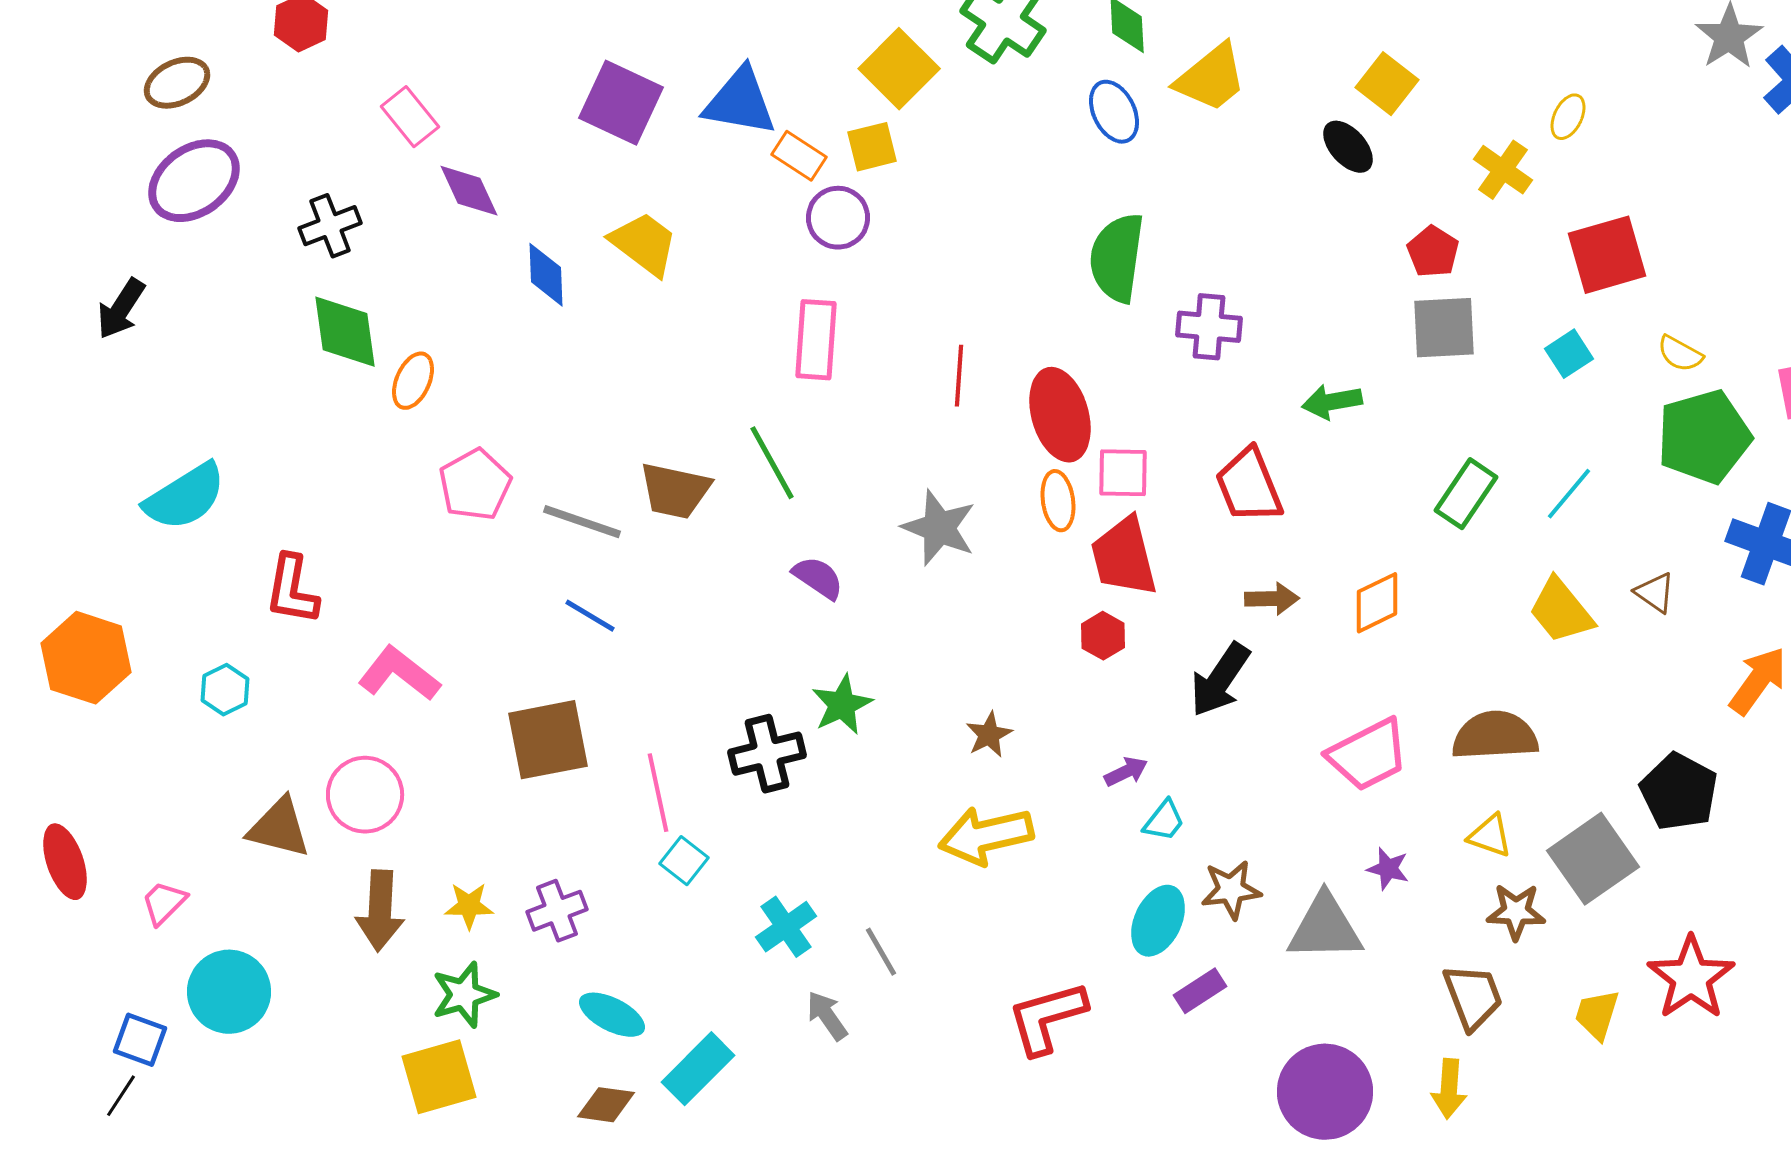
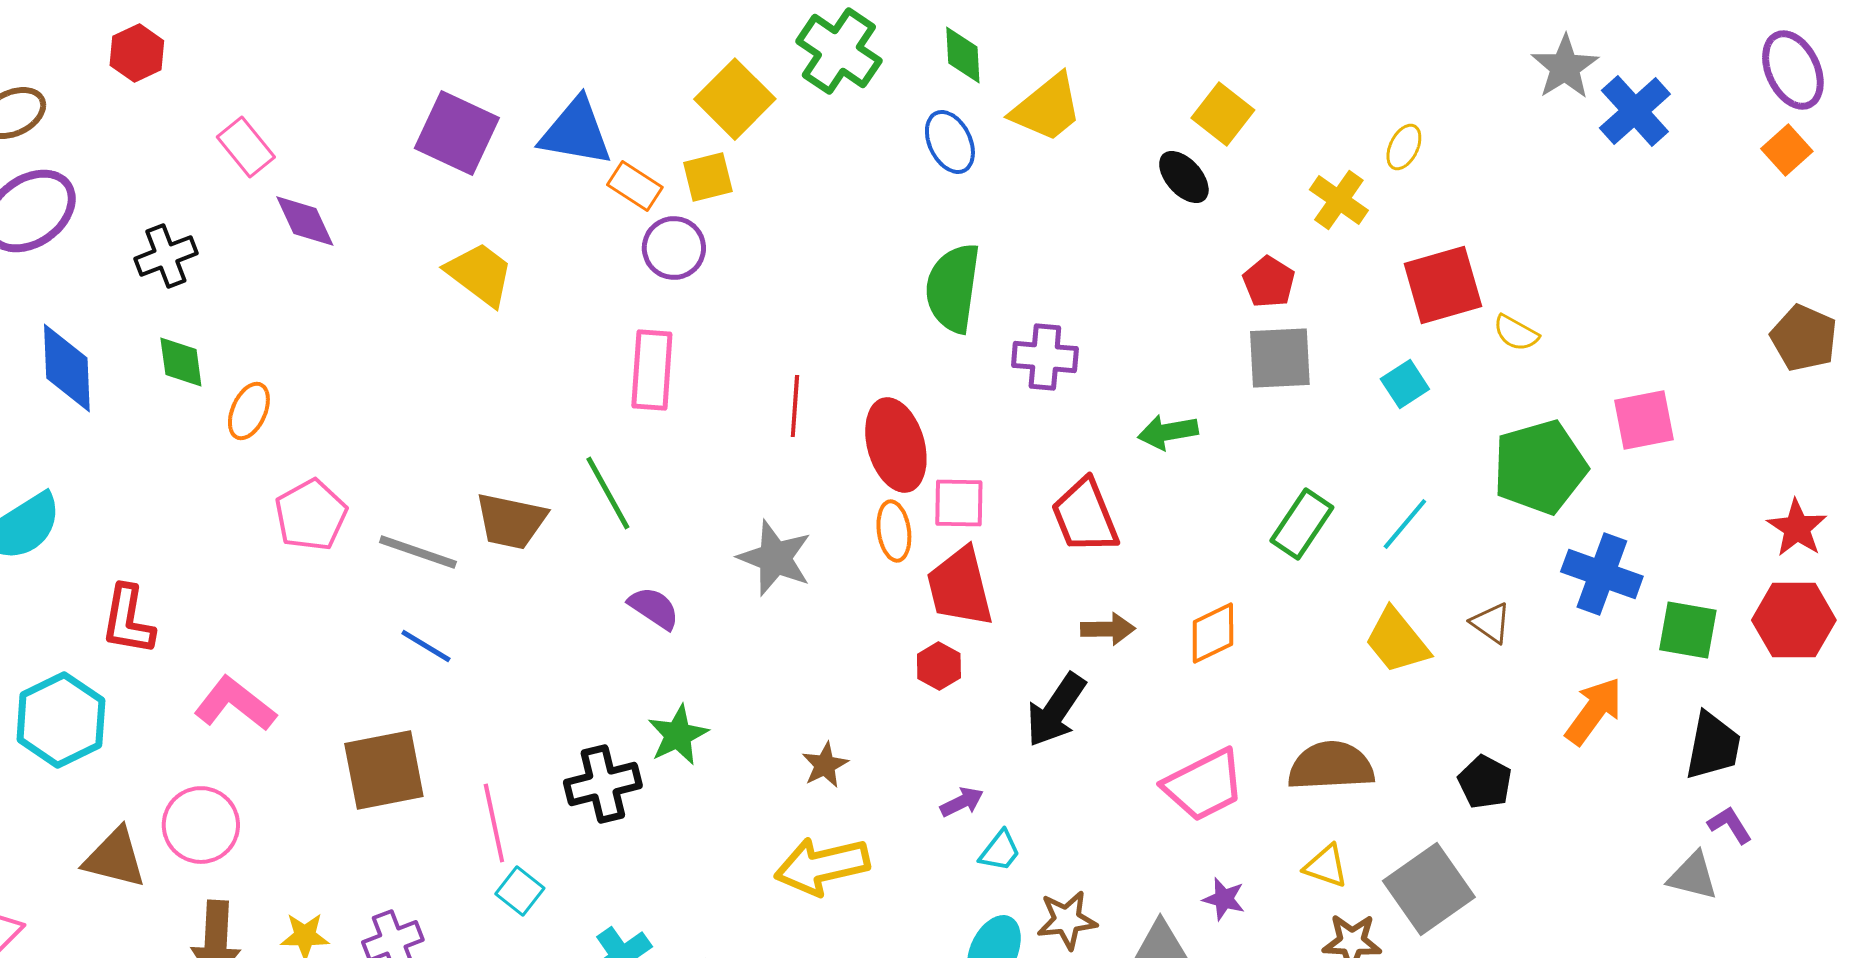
blue diamond: (546, 275) -> (67, 368), moved, size x1.4
green diamond: (345, 332) -> (181, 362), size x0.7
yellow semicircle: (1680, 354) -> (1516, 333), moved
cyan hexagon: (225, 690) -> (61, 720), size x1.8
black pentagon: (1679, 792) -> (1485, 782), moved, size x0.7

